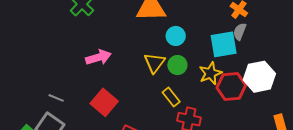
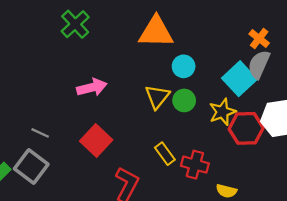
gray semicircle: (240, 32) -> (259, 64), size x1.4
cyan square: (224, 44) -> (239, 79), turned -36
yellow rectangle: (171, 97) -> (165, 154), moved

